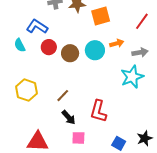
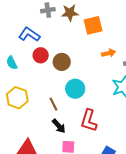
cyan semicircle: (20, 45) -> (12, 63), moved
cyan circle: (95, 50) -> (75, 89), moved
brown line: (63, 96) -> (53, 104), turned -72

